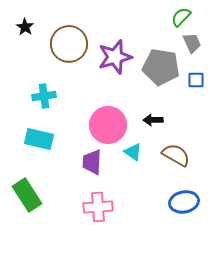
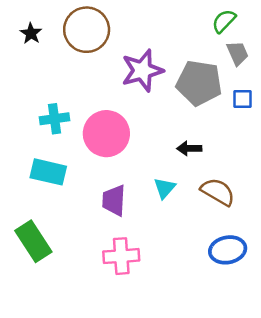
brown circle: (69, 44) -> (87, 30), moved
pink circle: (108, 125) -> (106, 134), moved
cyan triangle: (133, 152) -> (165, 188), turned 36

